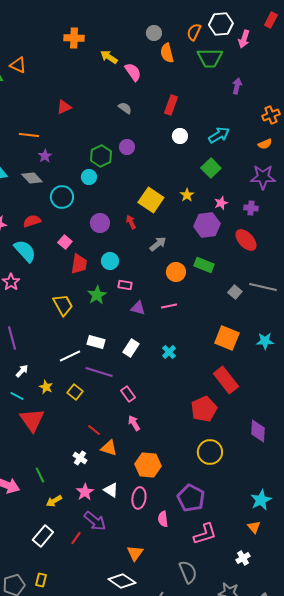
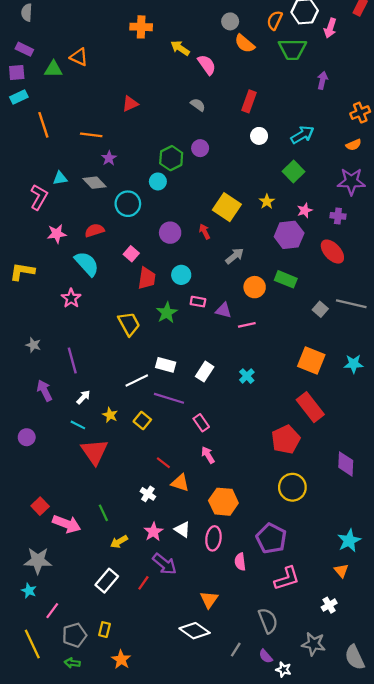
orange semicircle: (167, 53) -> (245, 44), turned -36
purple triangle: (138, 308) -> (223, 310), moved

